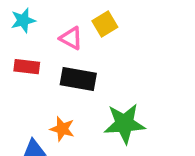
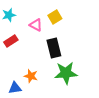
red rectangle: (27, 67) -> (11, 41), turned -40
black rectangle: (78, 79) -> (54, 48), moved, turned 66

